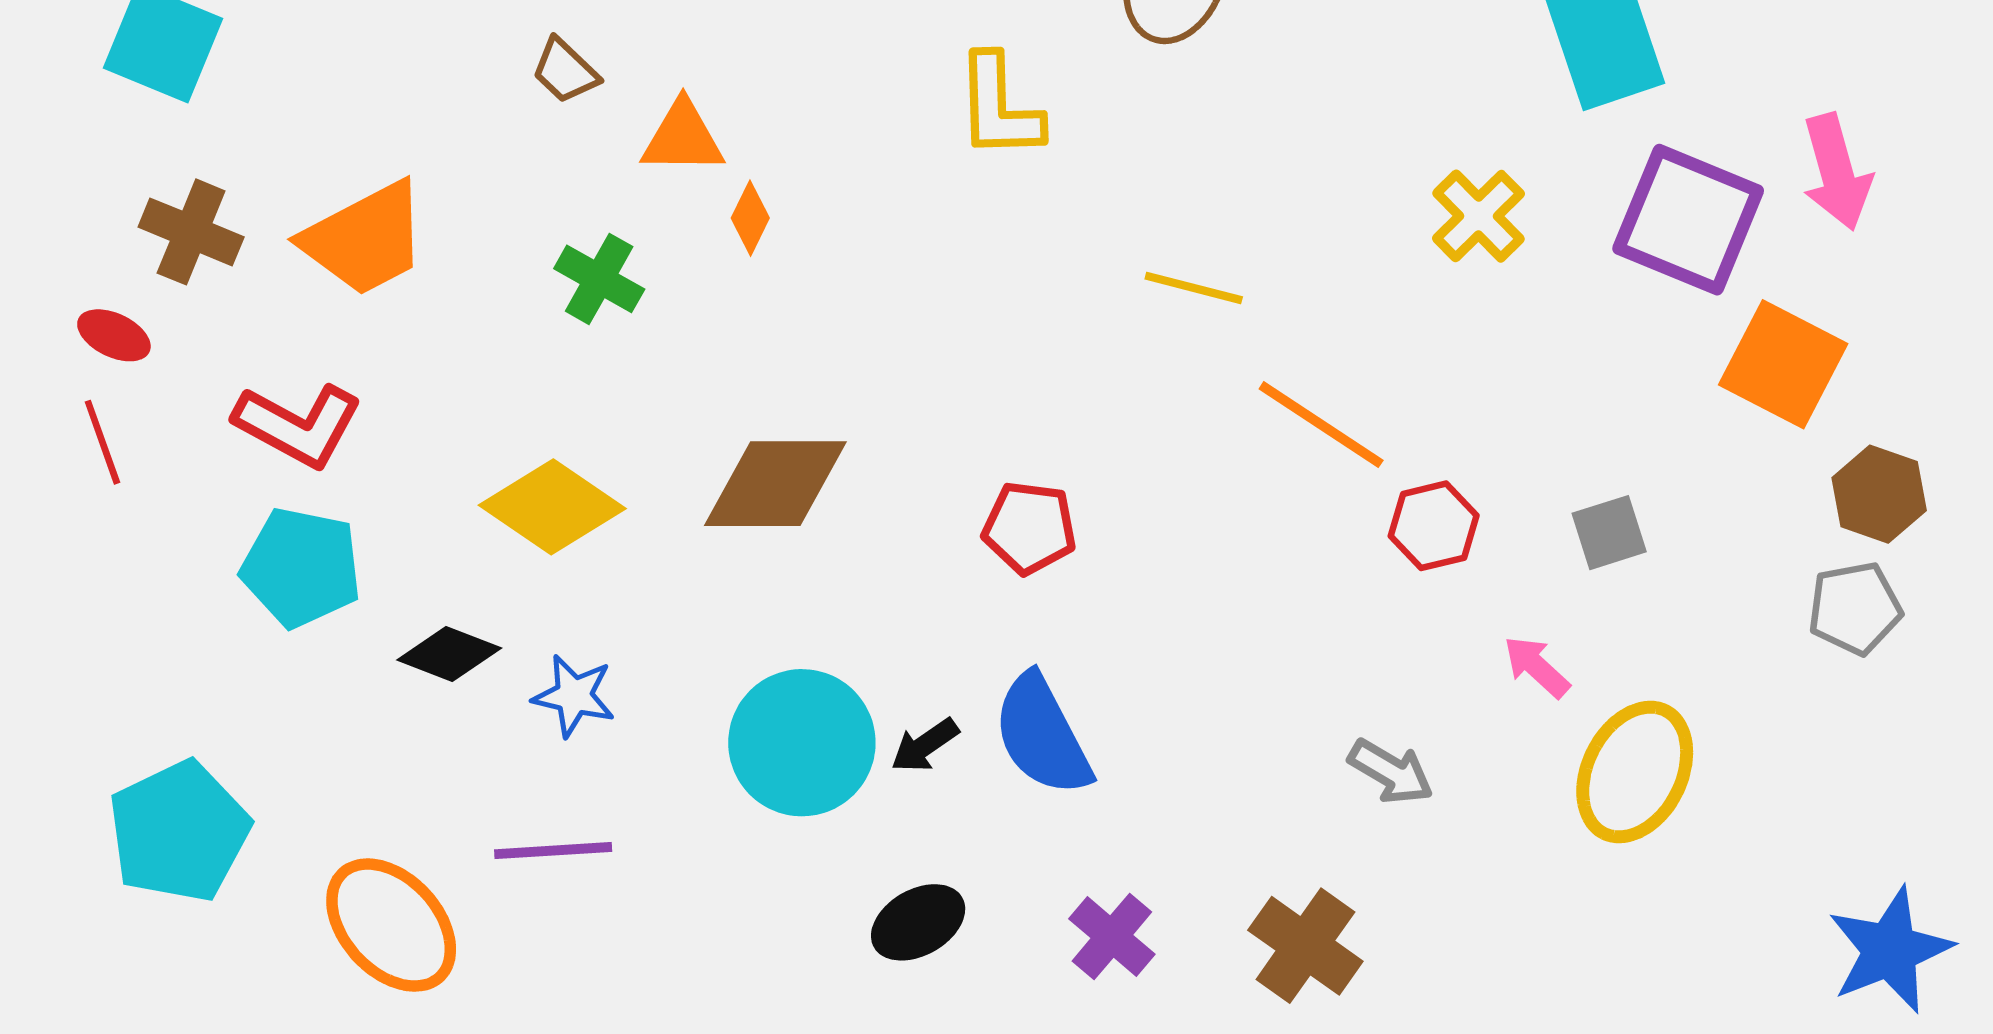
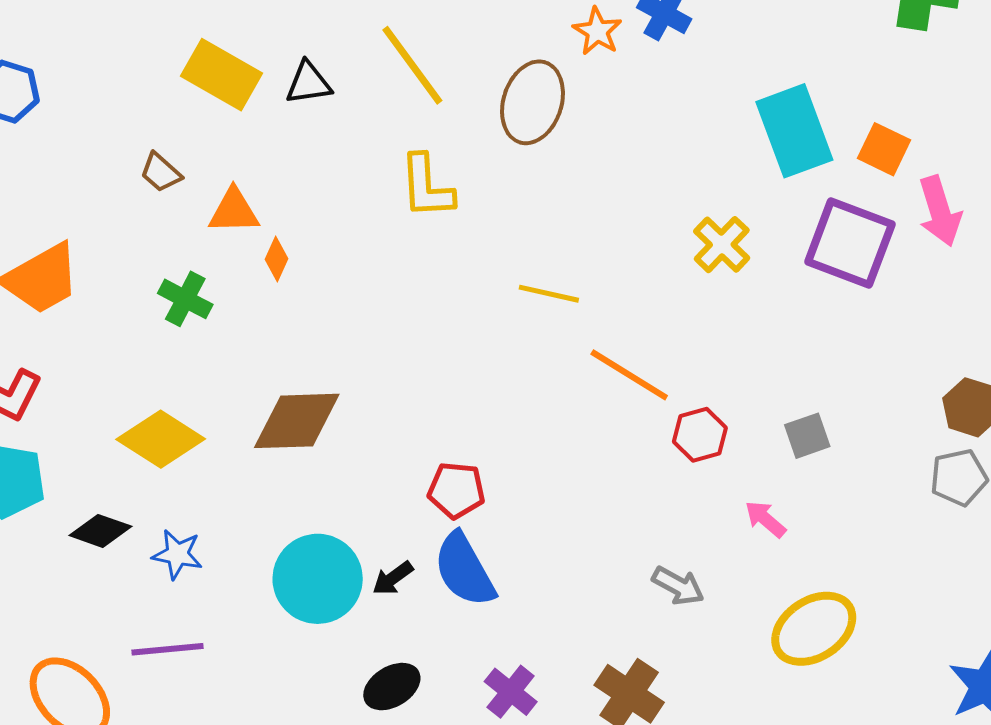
orange square: (1783, 364) -> (884, 149), moved, size x0.7
red pentagon: (1029, 528) -> (456, 490), moved
yellow ellipse: (1635, 772) -> (814, 629), moved, turned 32

